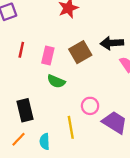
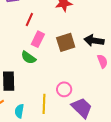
red line: (21, 50) -> (29, 20), moved
green semicircle: (56, 81) -> (28, 58), moved

